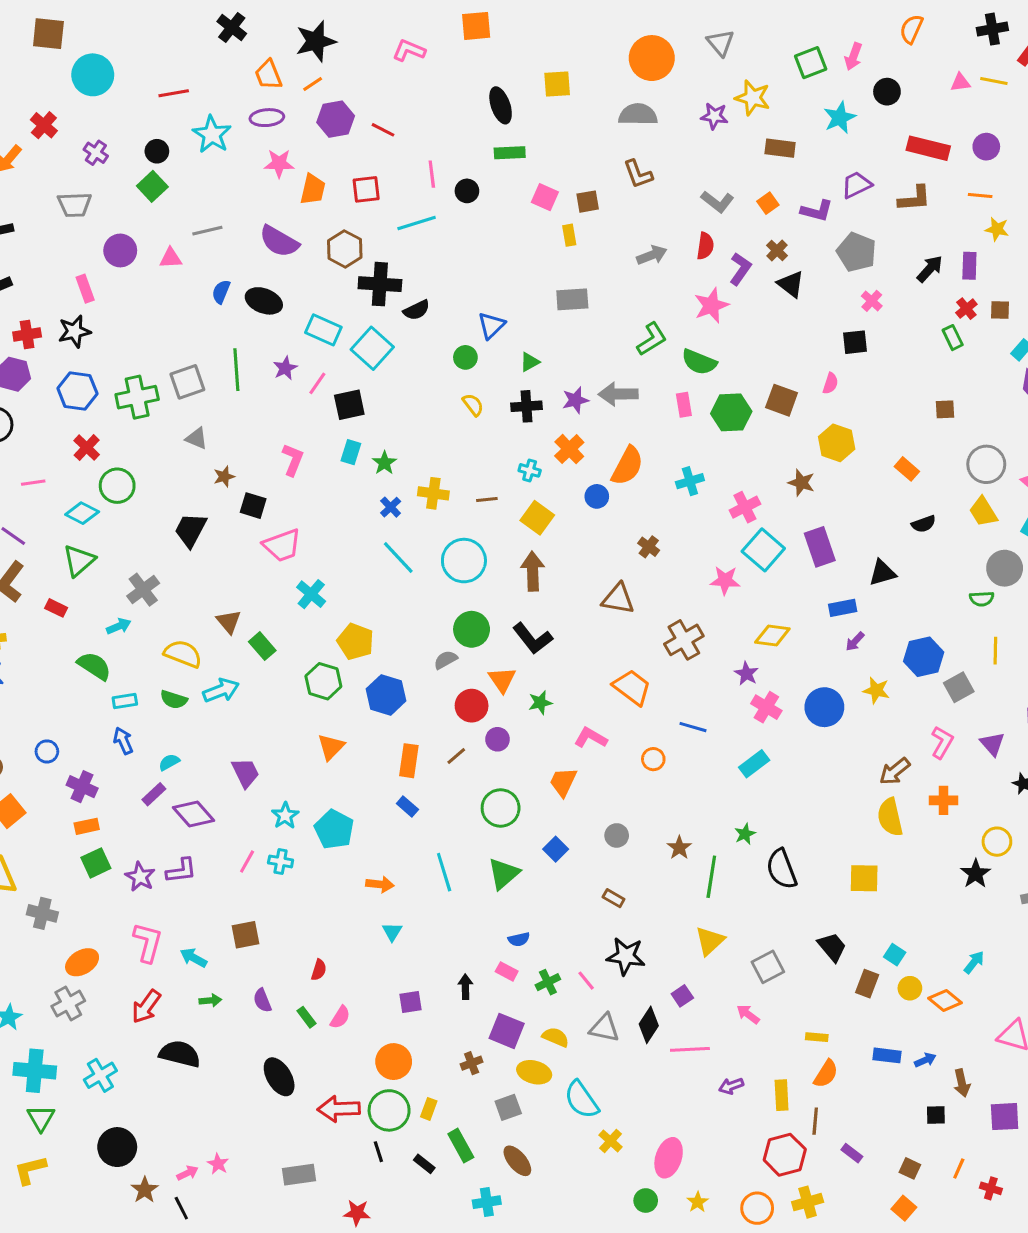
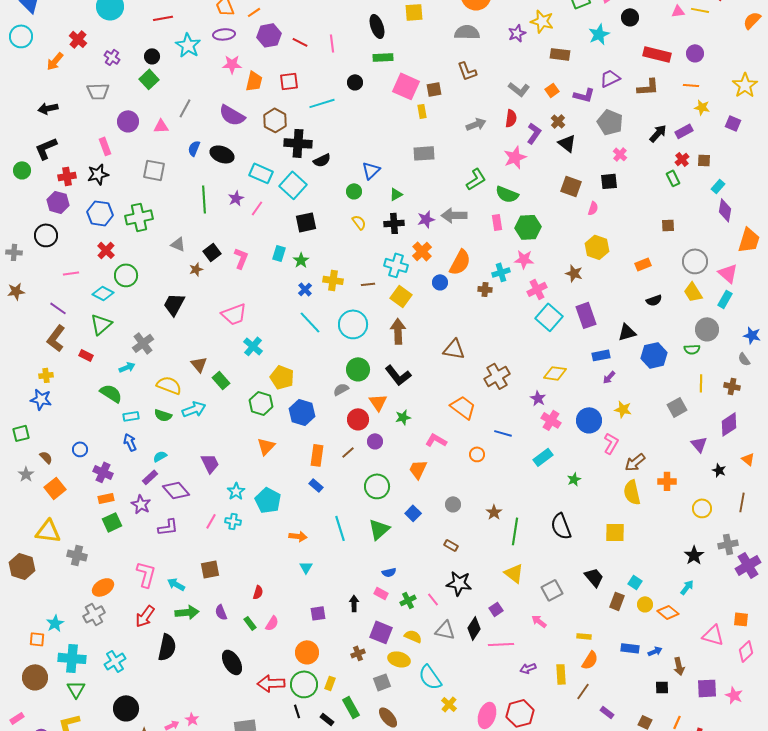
purple star: (714, 116) -> (517, 33), turned -30
pink line: (432, 174) -> (332, 43), moved
pink square: (545, 197) -> (406, 86), size x1.5
gray line: (207, 231) -> (185, 108), turned -48
purple rectangle: (969, 266) -> (684, 131), turned 60
gray square: (187, 382) -> (154, 170), moved, turned 30
brown square: (782, 400) -> (571, 186), moved
black square: (349, 405) -> (306, 222), moved
orange rectangle: (907, 469) -> (643, 264), turned -63
cyan cross: (530, 470) -> (396, 265), size x1.6
black square: (253, 506) -> (212, 252), moved, turned 36
brown cross: (649, 547) -> (485, 289), moved, turned -32
pink star: (725, 580) -> (524, 259), moved
blue hexagon: (924, 657) -> (654, 355), moved
pink L-shape: (942, 742) -> (611, 443), moved
green star: (745, 834) -> (574, 479), moved
black star: (976, 874) -> (694, 555), moved
purple star: (140, 877) -> (141, 504), moved
yellow triangle: (710, 941) -> (514, 573), turned -40
green arrow: (210, 1000) -> (187, 612), size x1.6
black semicircle: (180, 1054) -> (167, 647), turned 88
brown line: (815, 1121) -> (583, 691), turned 30
red hexagon: (785, 1155) -> (520, 713), moved

